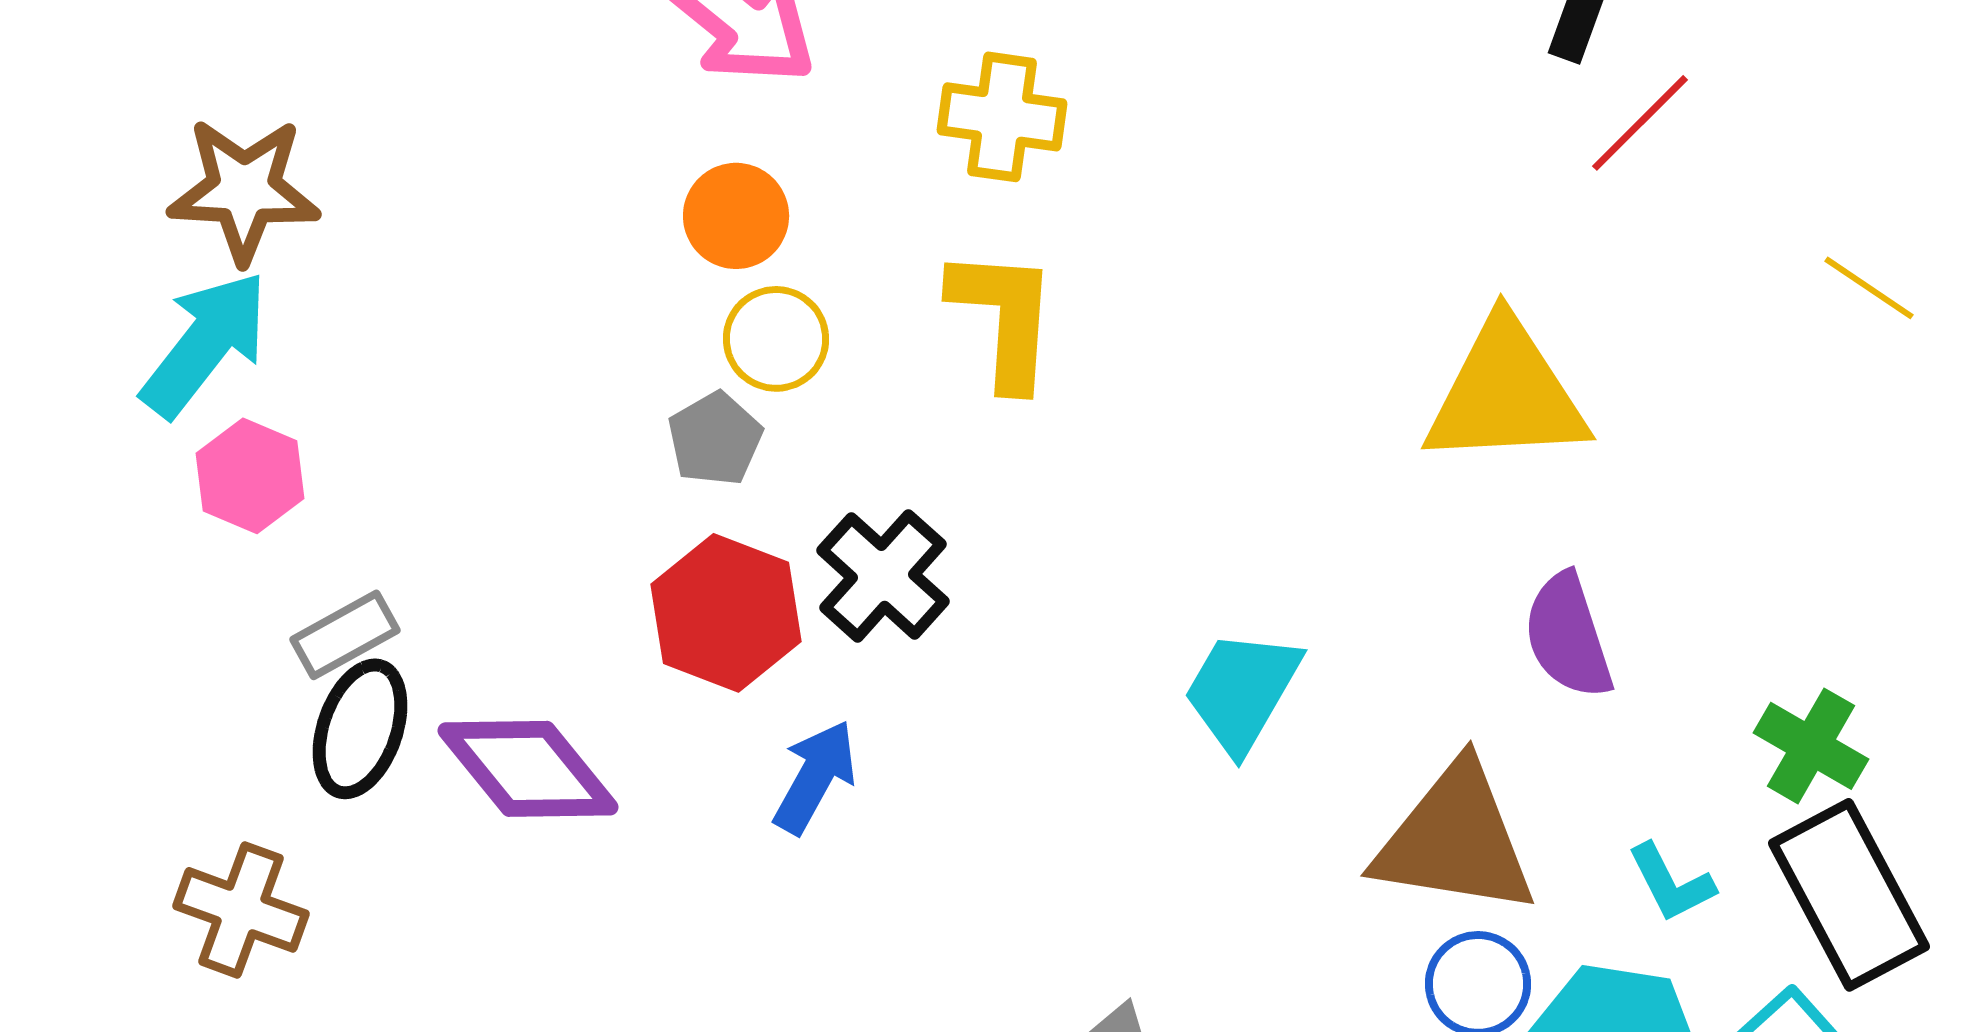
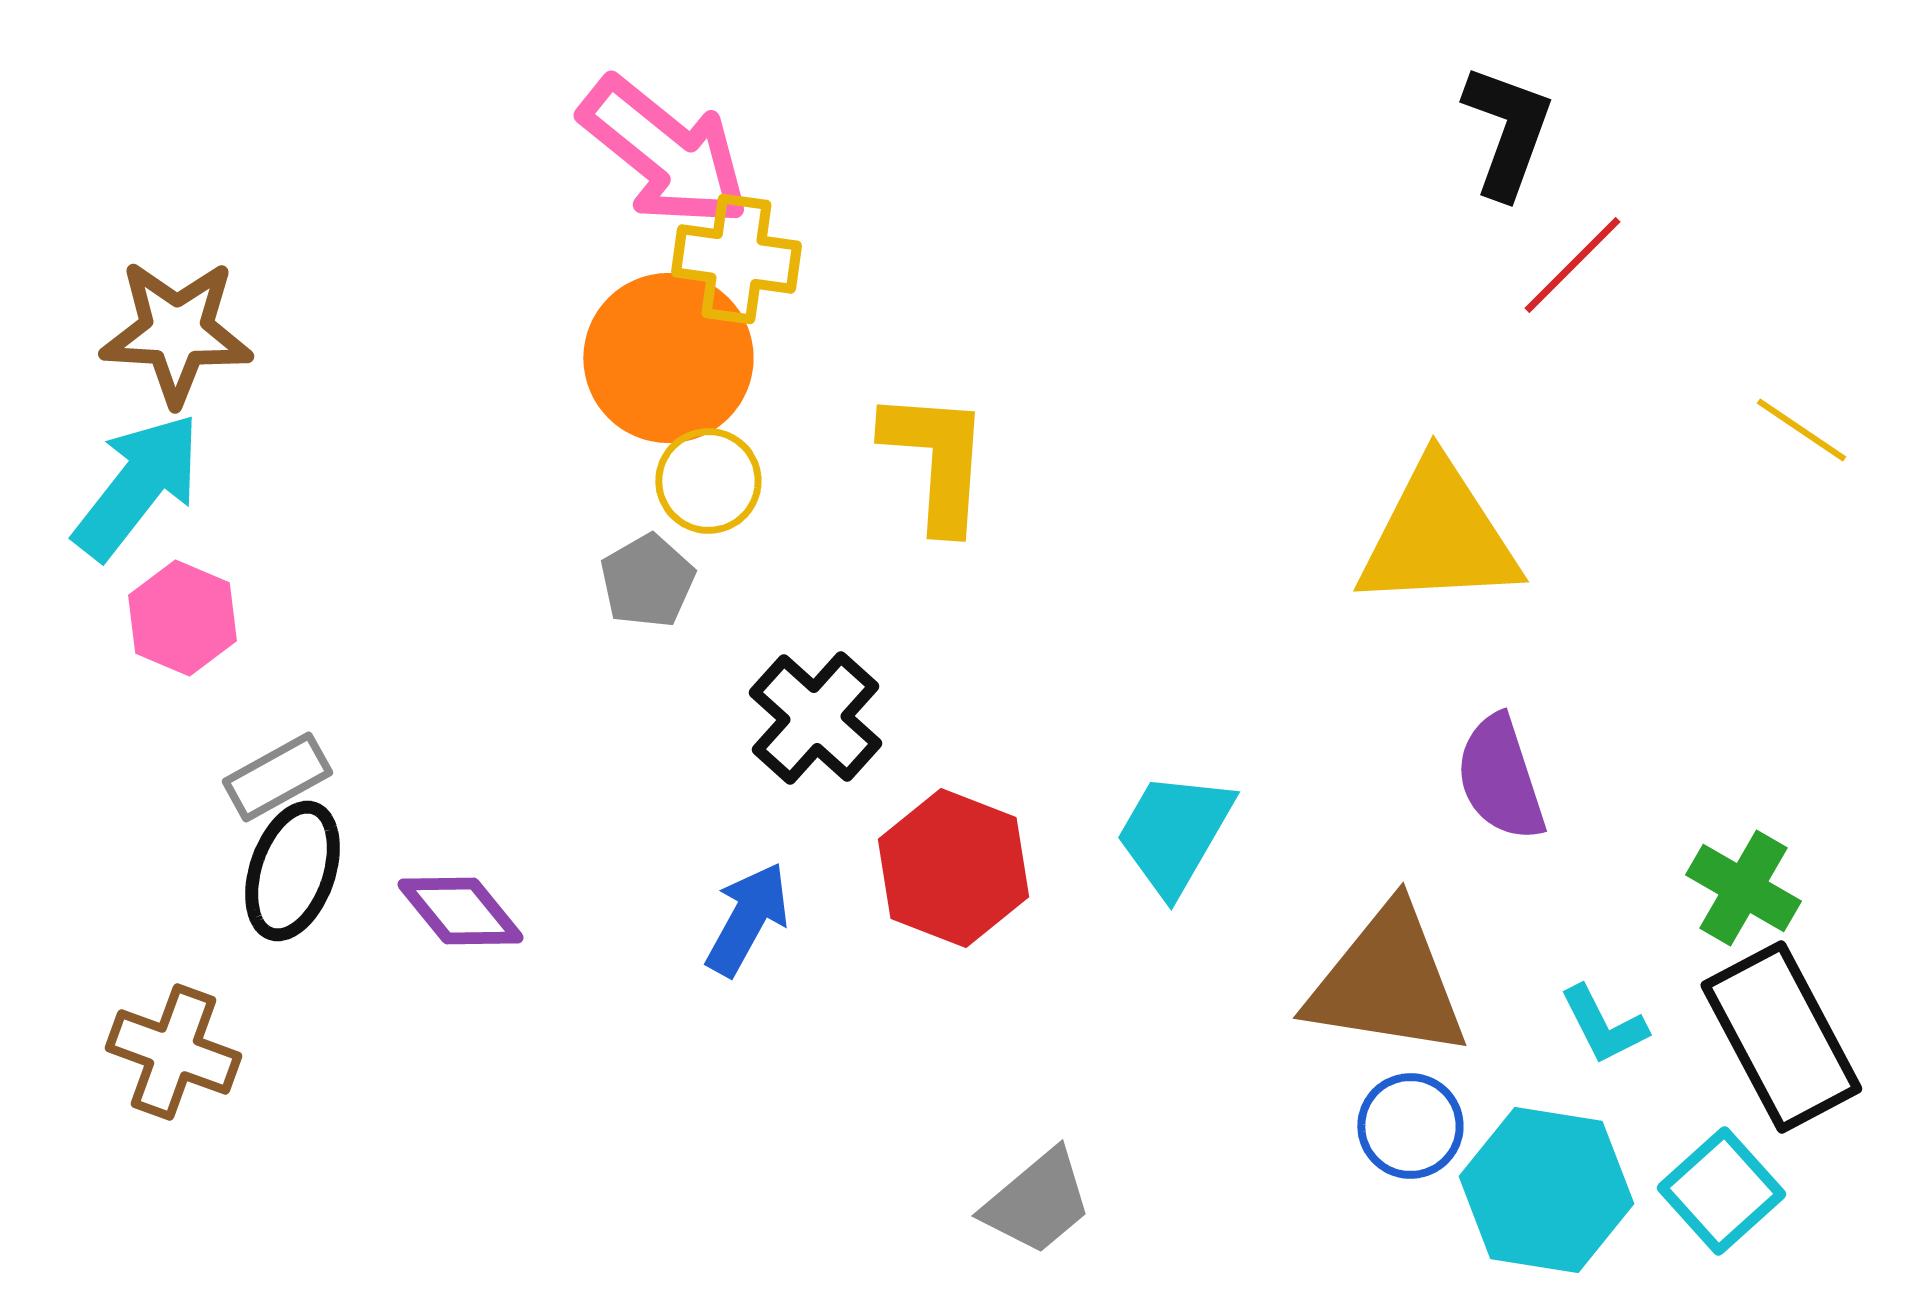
yellow cross: (1002, 117) -> (736, 259), moved
orange circle: (736, 216) -> (668, 358), size x1.6
red hexagon: (726, 613) -> (953, 868), moved
purple diamond: (528, 769) -> (460, 911), size x0.7

